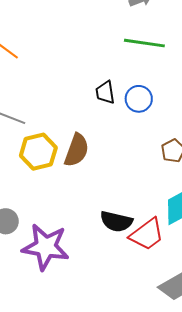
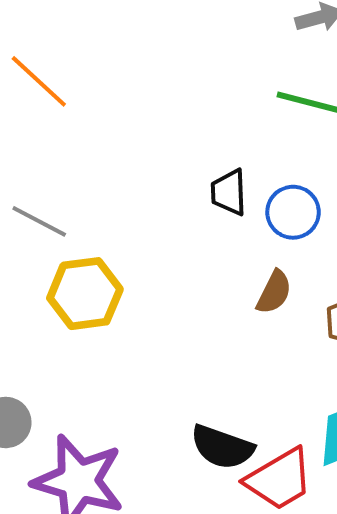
brown semicircle: (77, 150) -> (274, 292), moved, size x0.7

